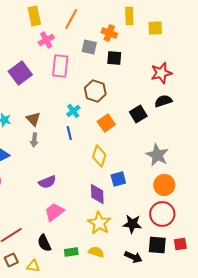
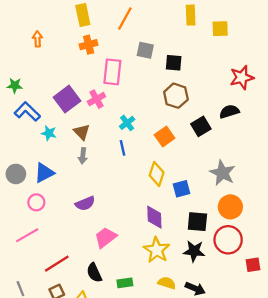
orange cross: (109, 33) -> (89, 45), moved, turned -35
pink cross: (46, 40) -> (96, 99), moved
purple square: (20, 73) -> (67, 99), moved
red star: (161, 73) -> (242, 78), moved
brown hexagon: (95, 91) -> (176, 96), moved
blue square: (118, 179) -> (182, 189), moved
purple semicircle: (47, 182) -> (85, 203), moved
red square: (180, 244) -> (253, 265), moved
black square: (157, 245) -> (197, 222), moved
yellow semicircle: (96, 252) -> (167, 283), moved

